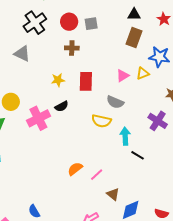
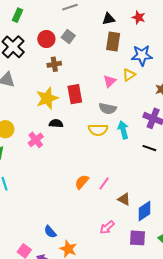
gray square: (91, 24) -> (68, 37), turned -32
yellow star: (58, 80) -> (47, 98), size x1.6
black semicircle: (62, 106) -> (56, 123), turned -136
pink cross: (38, 118) -> (36, 140), size x0.7
cyan arrow: (125, 136) -> (123, 130), moved
black line: (138, 155) -> (149, 148), moved

